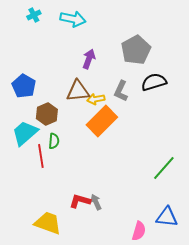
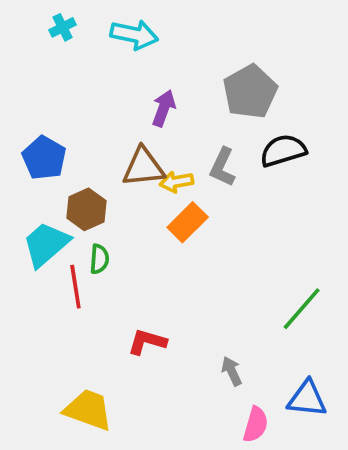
orange rectangle: (102, 121) -> (188, 222), size x0.7
red L-shape: (80, 201) -> (147, 342), moved
gray arrow: (96, 202) -> (232, 371), moved

